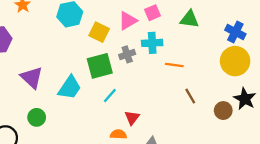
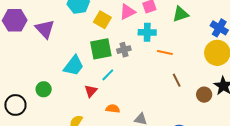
green triangle: (189, 19) -> (181, 14), turned -30
gray cross: (127, 54) -> (124, 50), moved
purple triangle: (32, 78) -> (45, 29), moved
red triangle: (132, 118) -> (91, 91), moved

